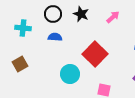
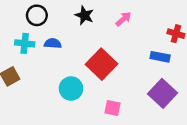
black circle: (53, 14) -> (37, 15), moved
cyan cross: (23, 28) -> (25, 43), moved

